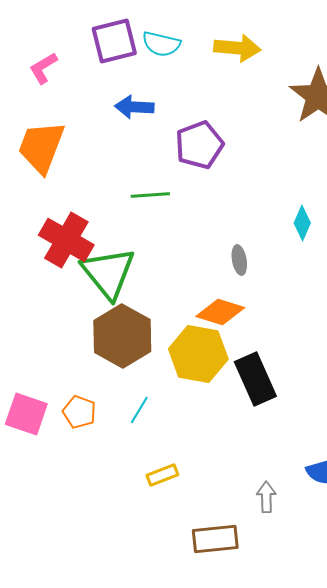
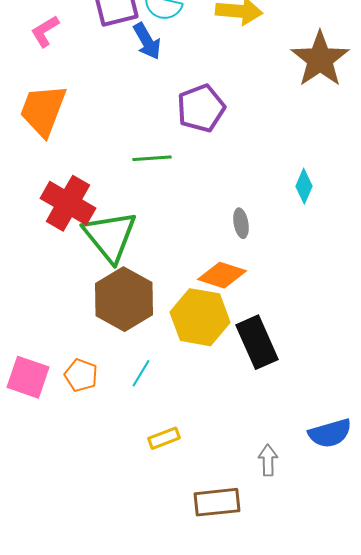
blue arrow: (134, 107) -> (147, 41), moved, turned -123

